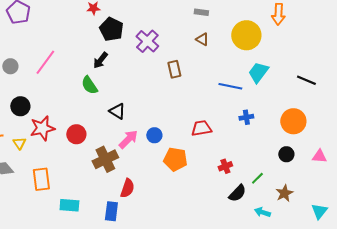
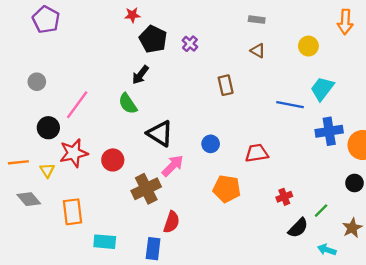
yellow circle: (246, 35) -> (308, 46), size x0.6
purple cross: (147, 41) -> (190, 44), moved, size x0.6
pink line: (45, 62) -> (77, 105), moved
black triangle: (117, 111) -> (160, 134), size x1.4
blue cross: (246, 117) -> (329, 131), moved, size x1.6
blue circle: (154, 135) -> (211, 144), moved

